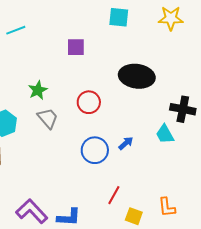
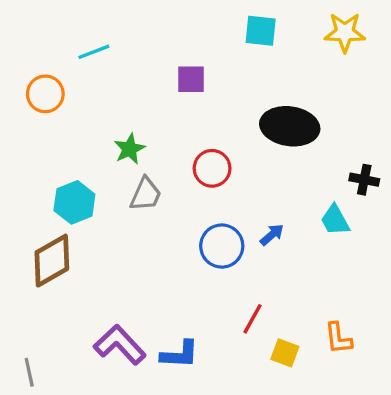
black cross: (183, 109) -> (364, 180), size x0.7
gray trapezoid: (48, 118) -> (146, 194), turned 65

